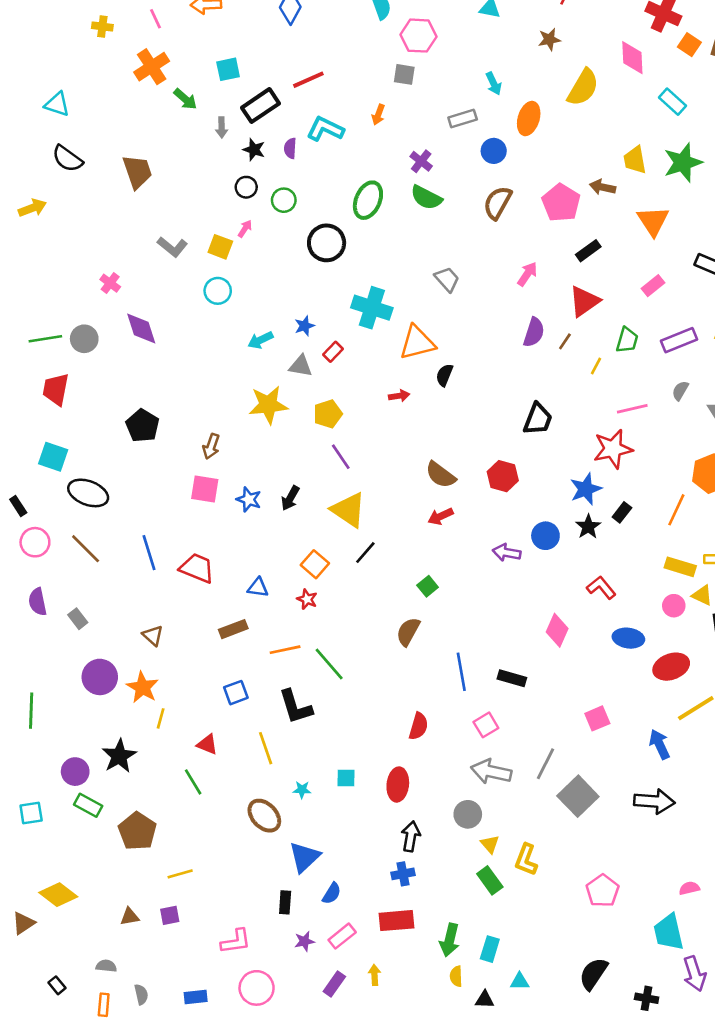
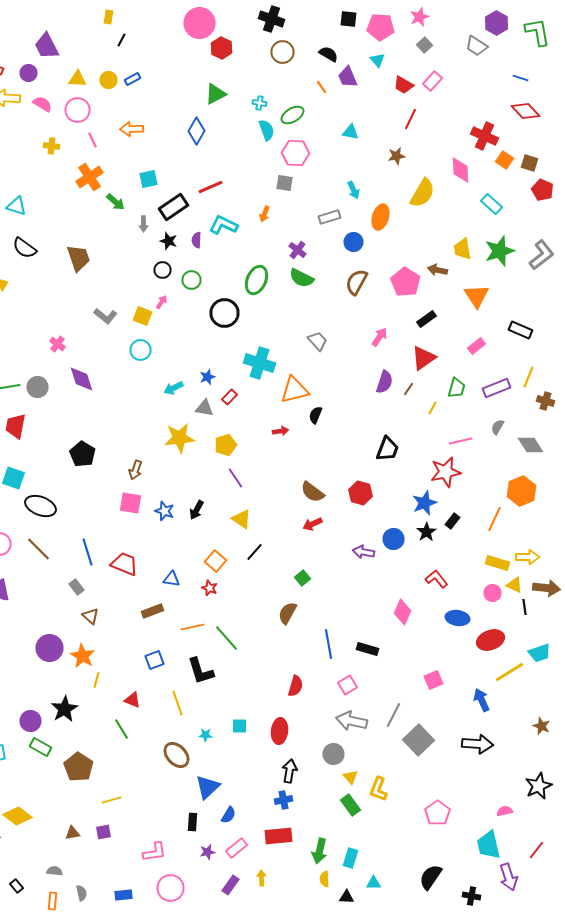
yellow triangle: (349, 510) -> (242, 519), size x0.7
gray rectangle: (78, 619) -> (76, 587), moved

